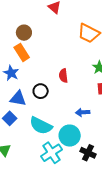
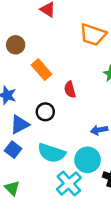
orange rectangle: (22, 52) -> (42, 70), moved
blue triangle: (18, 98) -> (20, 124), turned -30

